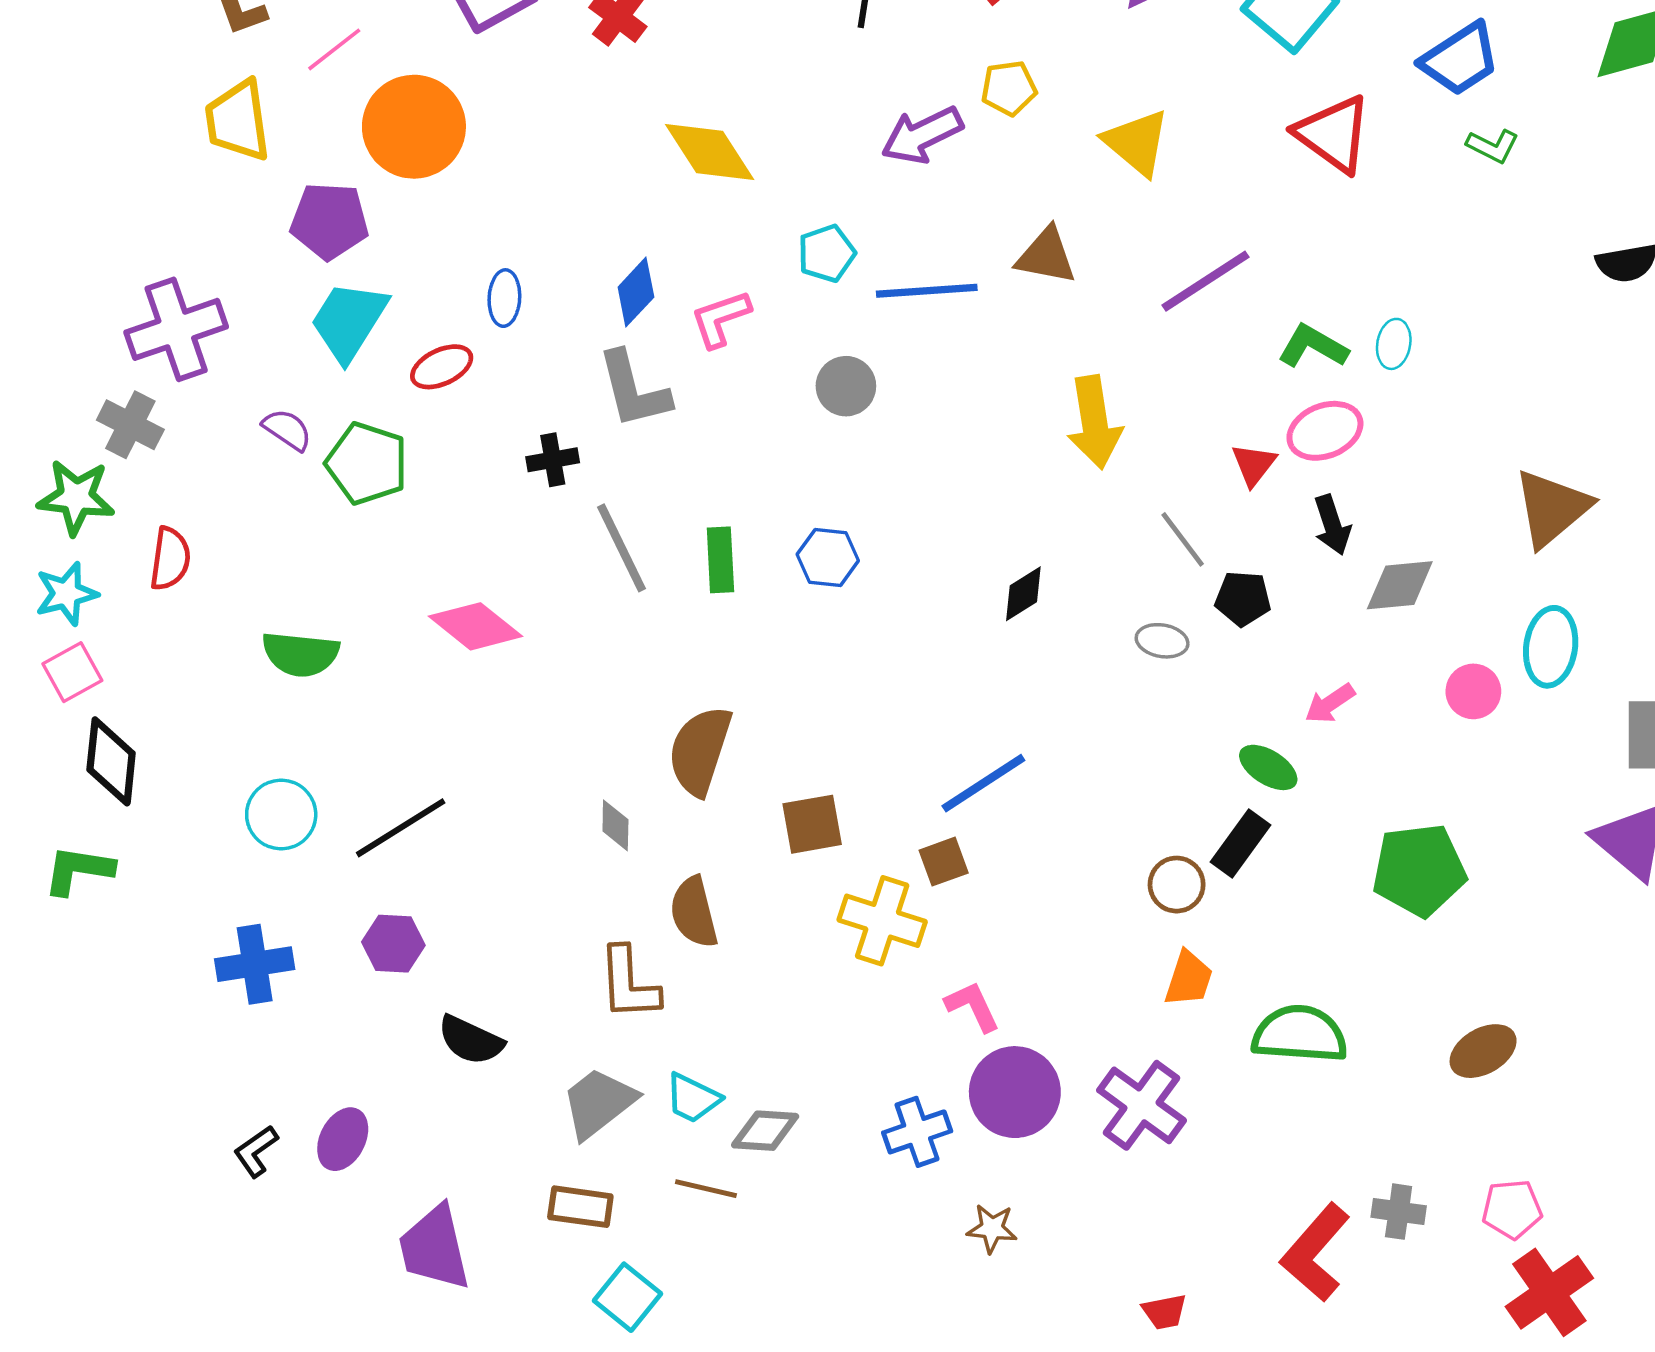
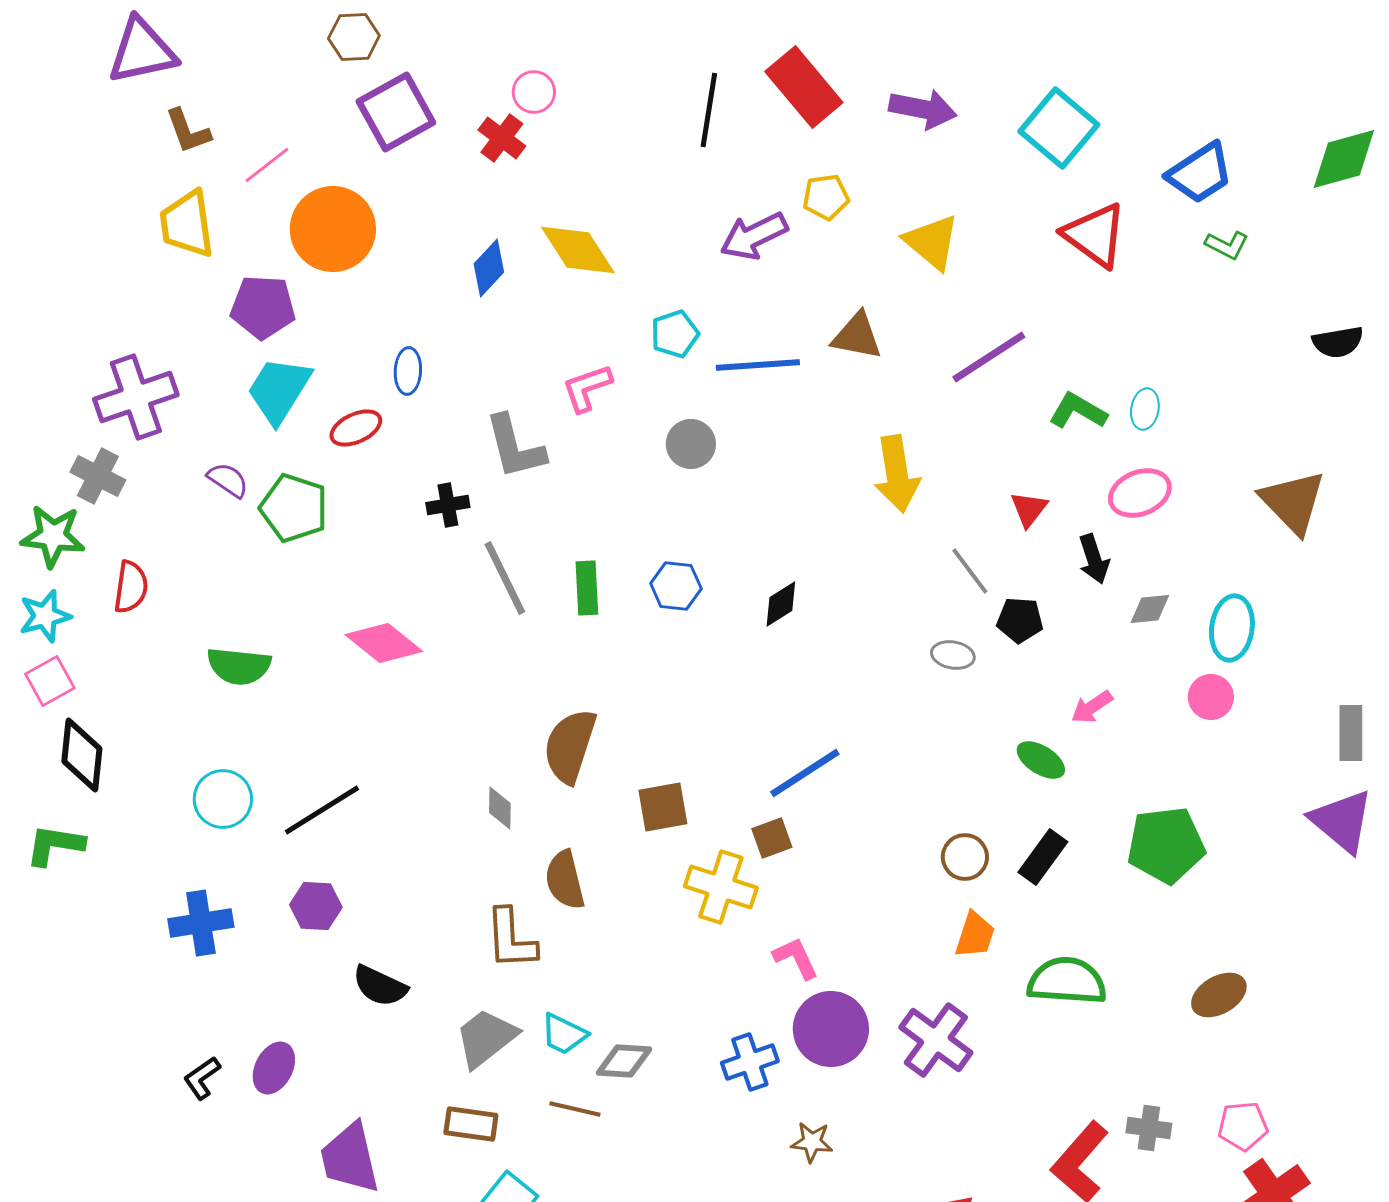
blue diamond: (636, 292) -> (489, 268), moved
pink ellipse: (1325, 431) -> (1140, 493), moved
brown triangle: (1552, 508) -> (1293, 502), moved, turned -34
gray diamond: (1400, 585) -> (1150, 609), size x0.7
black diamond: (1023, 594) -> (781, 604), moved
cyan ellipse: (1551, 647) -> (1232, 628), moved
black rectangle: (1240, 843) -> (1043, 857), moved

